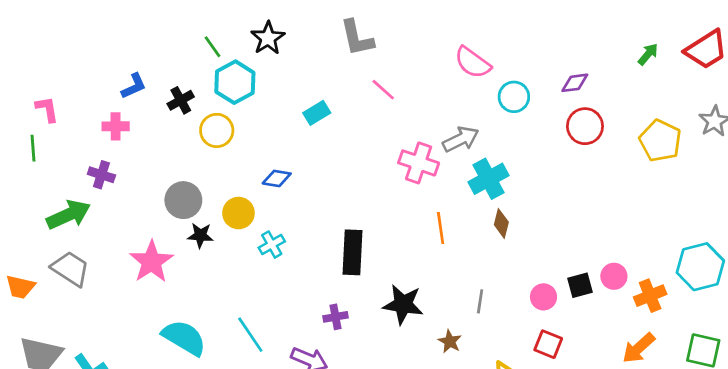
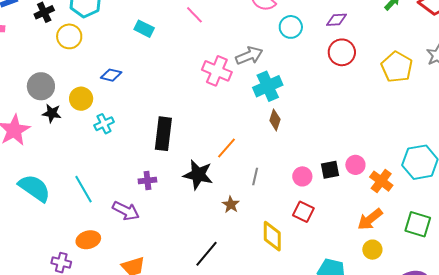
cyan rectangle: (317, 113) -> (144, 29), turned 54
orange line: (441, 228) -> (226, 148), moved, turned 45
orange cross: (650, 296) -> (381, 181), turned -35

